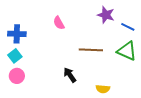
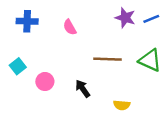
blue line: (128, 27) -> (151, 19), moved, turned -48
blue cross: (17, 34) -> (27, 21), moved
pink circle: (17, 76) -> (45, 82), moved

